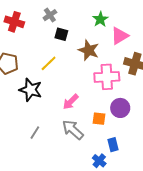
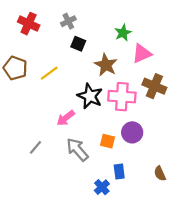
yellow line: (49, 63) -> (49, 73), moved
black star: (31, 90) -> (90, 96), moved
pink arrow: (71, 102) -> (66, 118), moved

